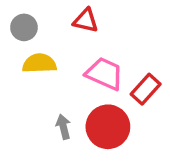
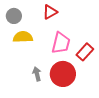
red triangle: (86, 21) -> (50, 12), turned -42
pink trapezoid: (104, 74) -> (61, 43), turned 80

